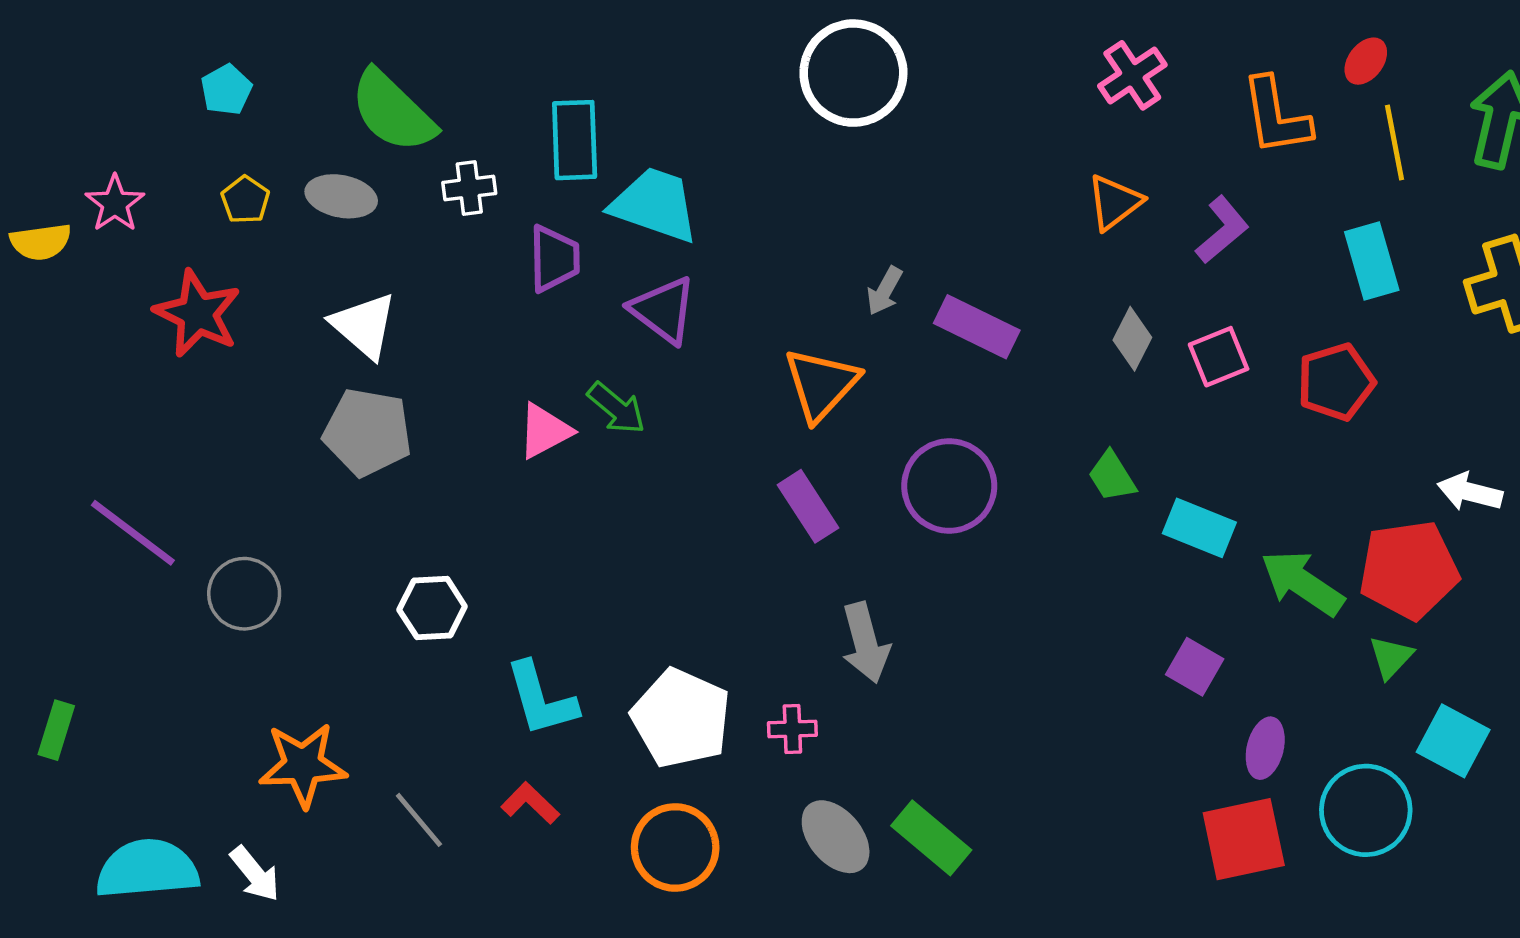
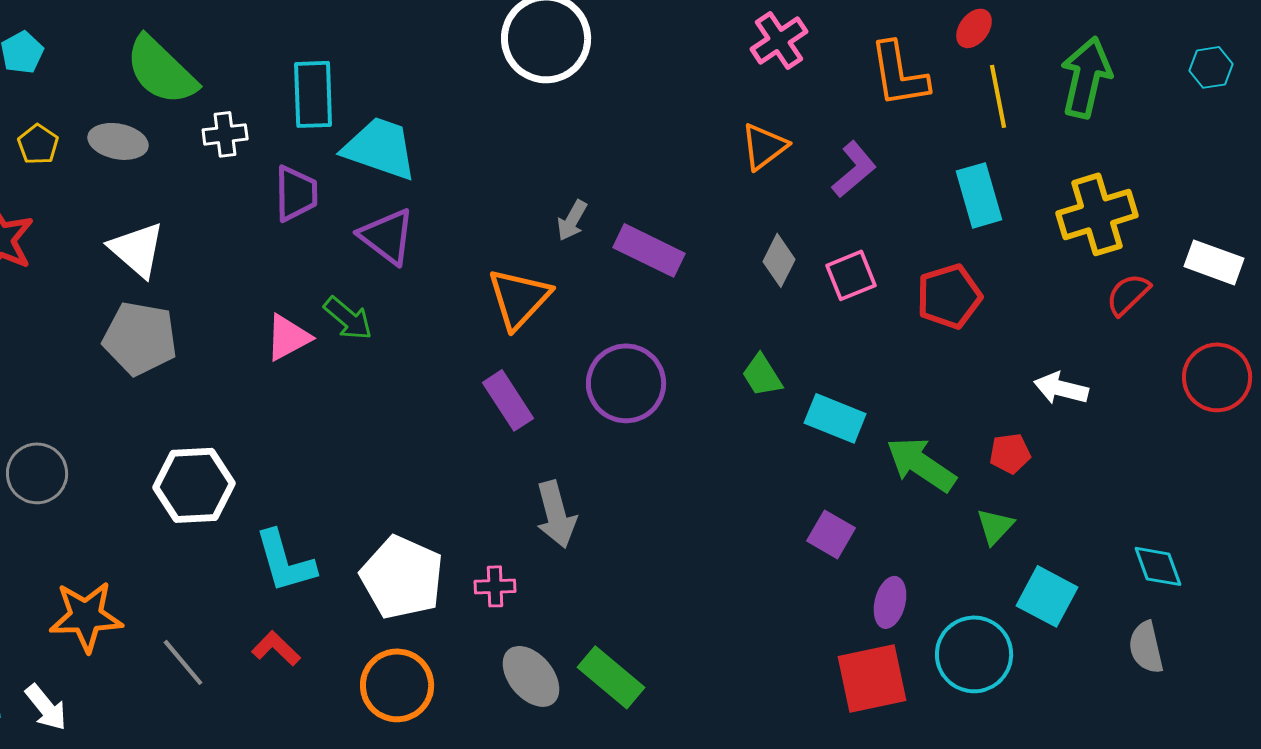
red pentagon: (1409, 570) -> (1010, 453), size x0.5
white hexagon: (432, 608) -> (194, 485), size x1.4

